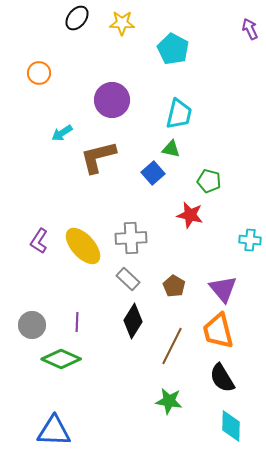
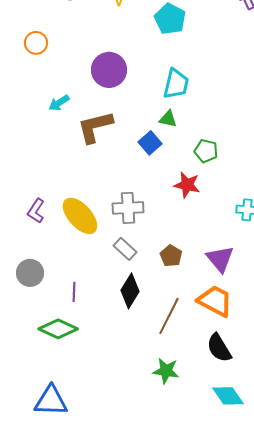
gray circle: (32, 325) -> (30, 273), moved
orange trapezoid: (218, 331) -> (215, 301), turned 132
cyan diamond: (231, 426) -> (228, 396), turned -36

